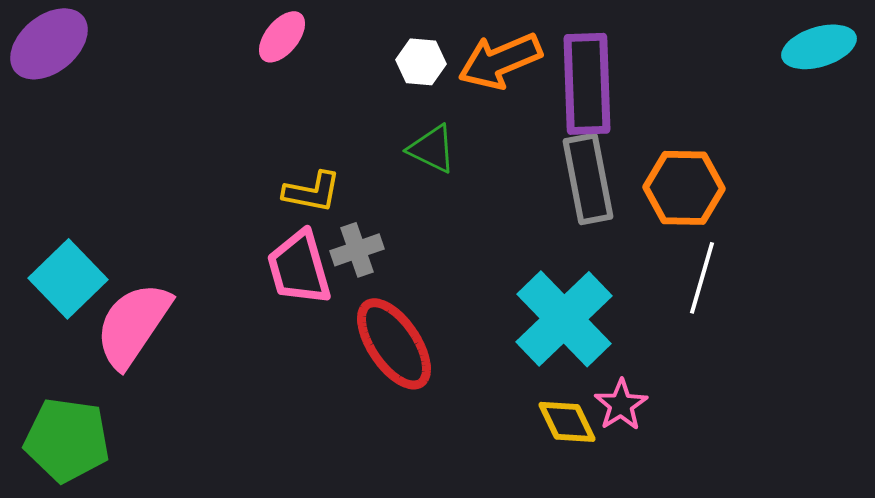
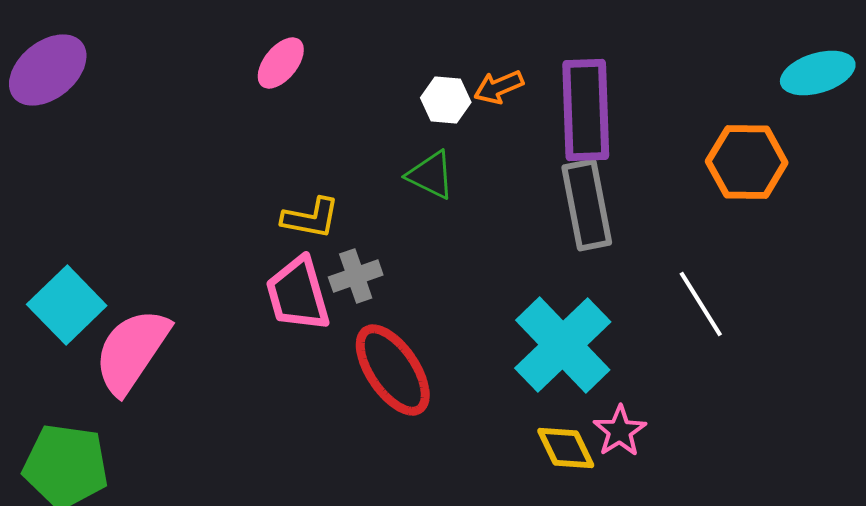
orange arrow: (500, 61) -> (499, 87), size x0.6
white hexagon: (421, 62) -> (446, 100), moved
orange hexagon: (684, 188) -> (747, 162), moved
white line: (702, 278) -> (701, 304), turned -48

